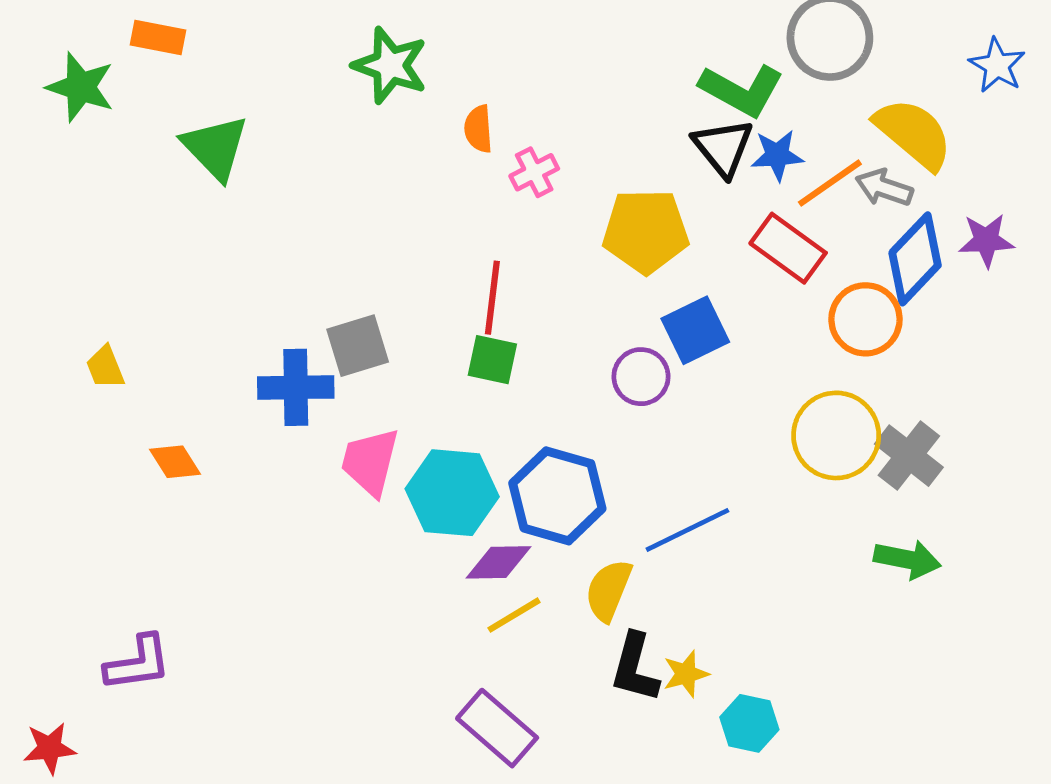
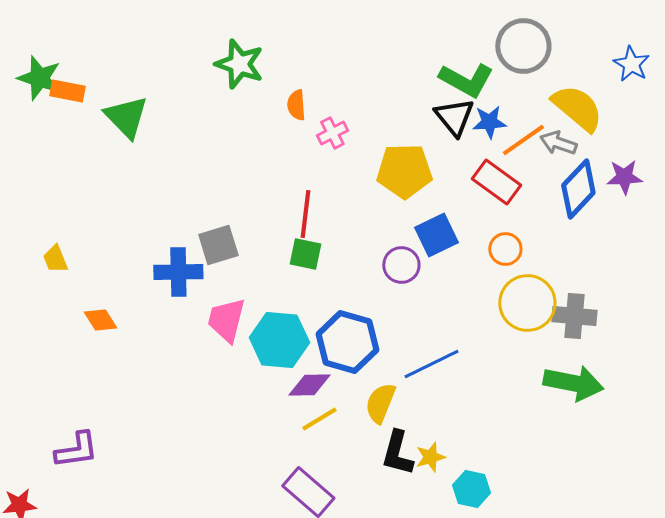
orange rectangle: (158, 38) -> (67, 91), moved
orange circle: (866, 319) -> (505, 249), moved, size x0.7
gray cross: (909, 456) -> (574, 316), turned -33
green arrow: (907, 559) -> (573, 383), size x1.4

